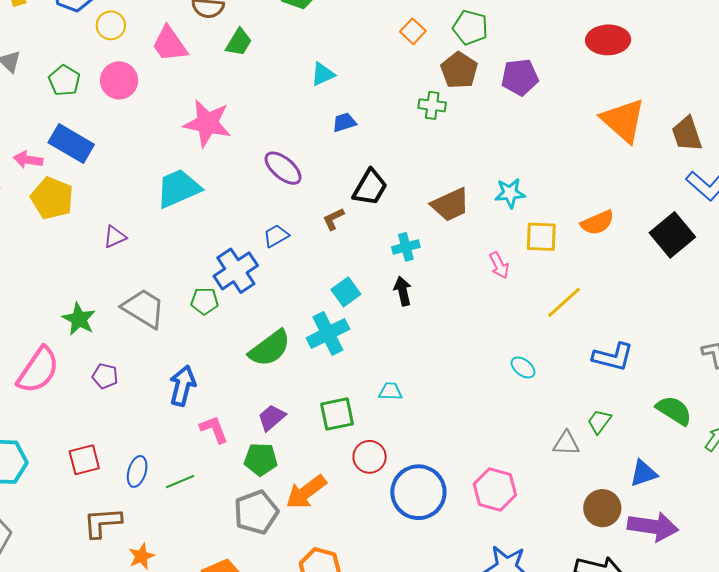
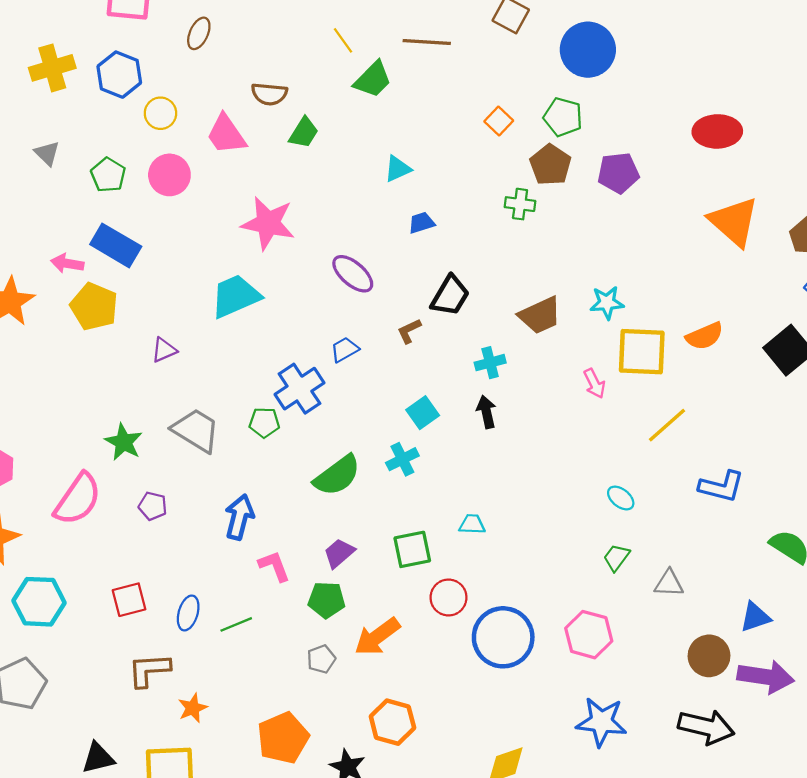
yellow square: (541, 237) -> (642, 352), size x1.4
cyan cross: (328, 333) -> (402, 459), size x0.7
green trapezoid: (599, 422) -> (616, 557), moved
gray pentagon: (256, 512) -> (321, 659), size x0.6

